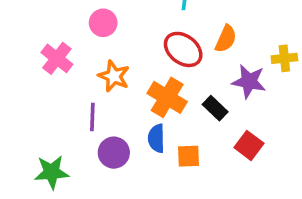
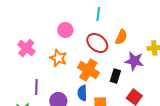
pink circle: (103, 23) -> (65, 30), moved
black rectangle: (215, 108) -> (115, 76), turned 64
purple line: (92, 117) -> (36, 87), moved

